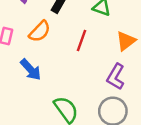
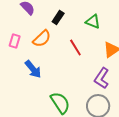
red line: (82, 41) -> (75, 48), turned -54

